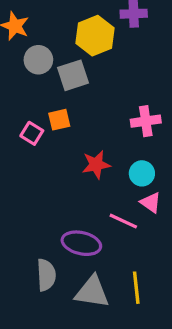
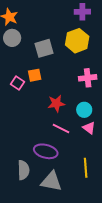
yellow hexagon: (95, 36) -> (77, 41), moved
gray circle: (38, 60) -> (12, 38), moved
pink line: (123, 221) -> (61, 129), moved
yellow line: (136, 288) -> (86, 168), moved

